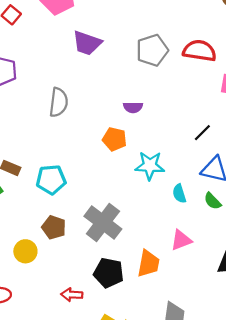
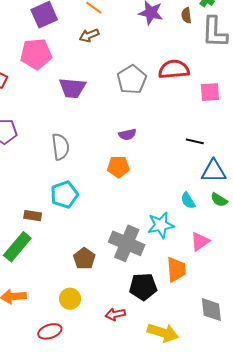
black line: (202, 133) -> (195, 141), turned 72
cyan star: (150, 166) -> (161, 225), moved
cyan pentagon: (51, 180) -> (64, 195), moved
brown pentagon: (54, 227) -> (84, 259), turned 30
yellow circle: (25, 251) -> (70, 299), moved

